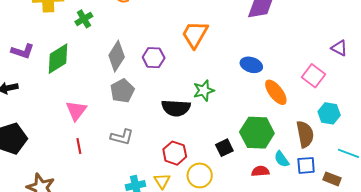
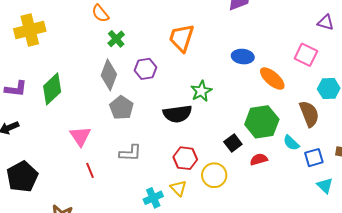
green cross: (84, 19) -> (116, 39), moved
blue square: (306, 165) -> (314, 158), moved
red semicircle: (260, 171) -> (259, 159), moved

